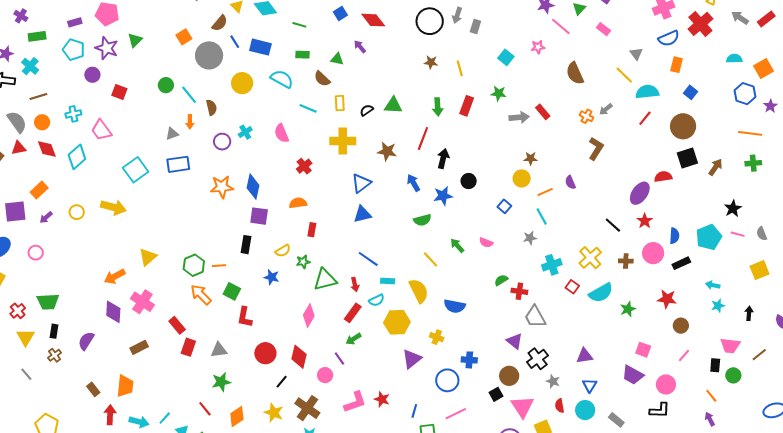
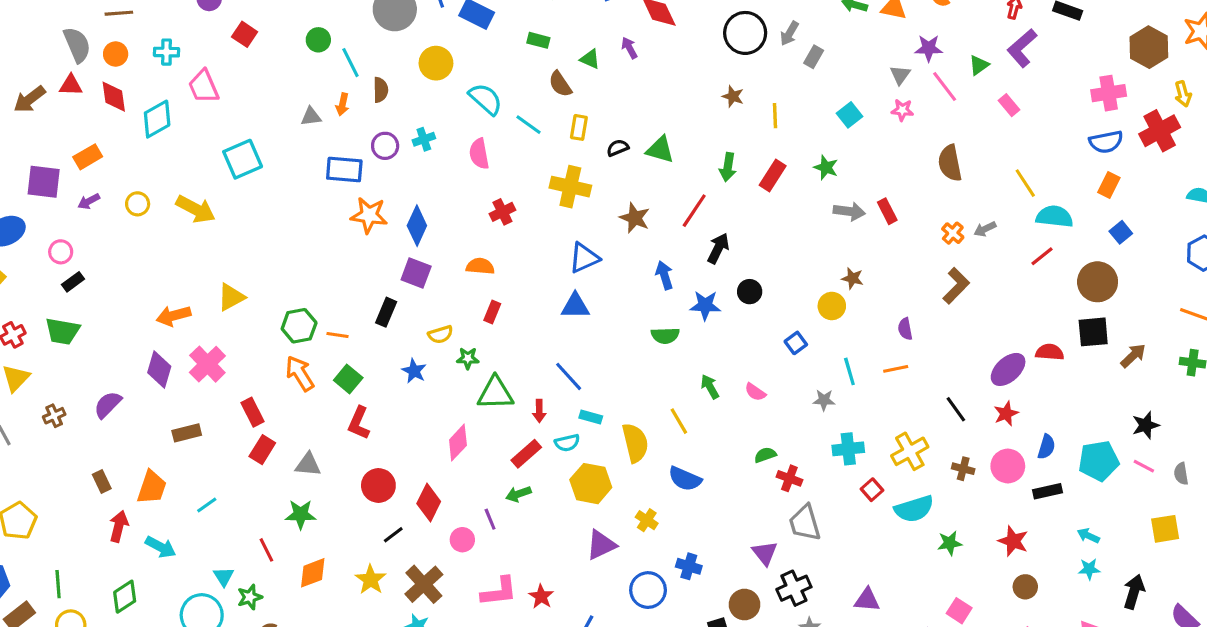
gray triangle: (636, 54) -> (900, 75), moved
cyan semicircle: (282, 79) -> (486, 99), moved
blue rectangle: (178, 164) -> (344, 170), moved
orange line: (545, 192) -> (896, 369), moved
yellow line: (431, 259) -> (679, 421), moved
black arrow: (749, 313) -> (1134, 592), size x1.5
black rectangle: (54, 331) -> (73, 282), moved, turned 32
cyan line: (165, 418) -> (207, 505), moved

